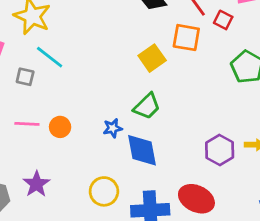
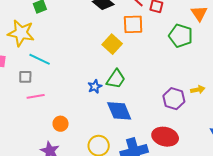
pink line: (27, 124) -> (36, 96), moved
orange circle: (60, 127) -> (61, 124), moved
blue star: (113, 128) -> (95, 87), moved

